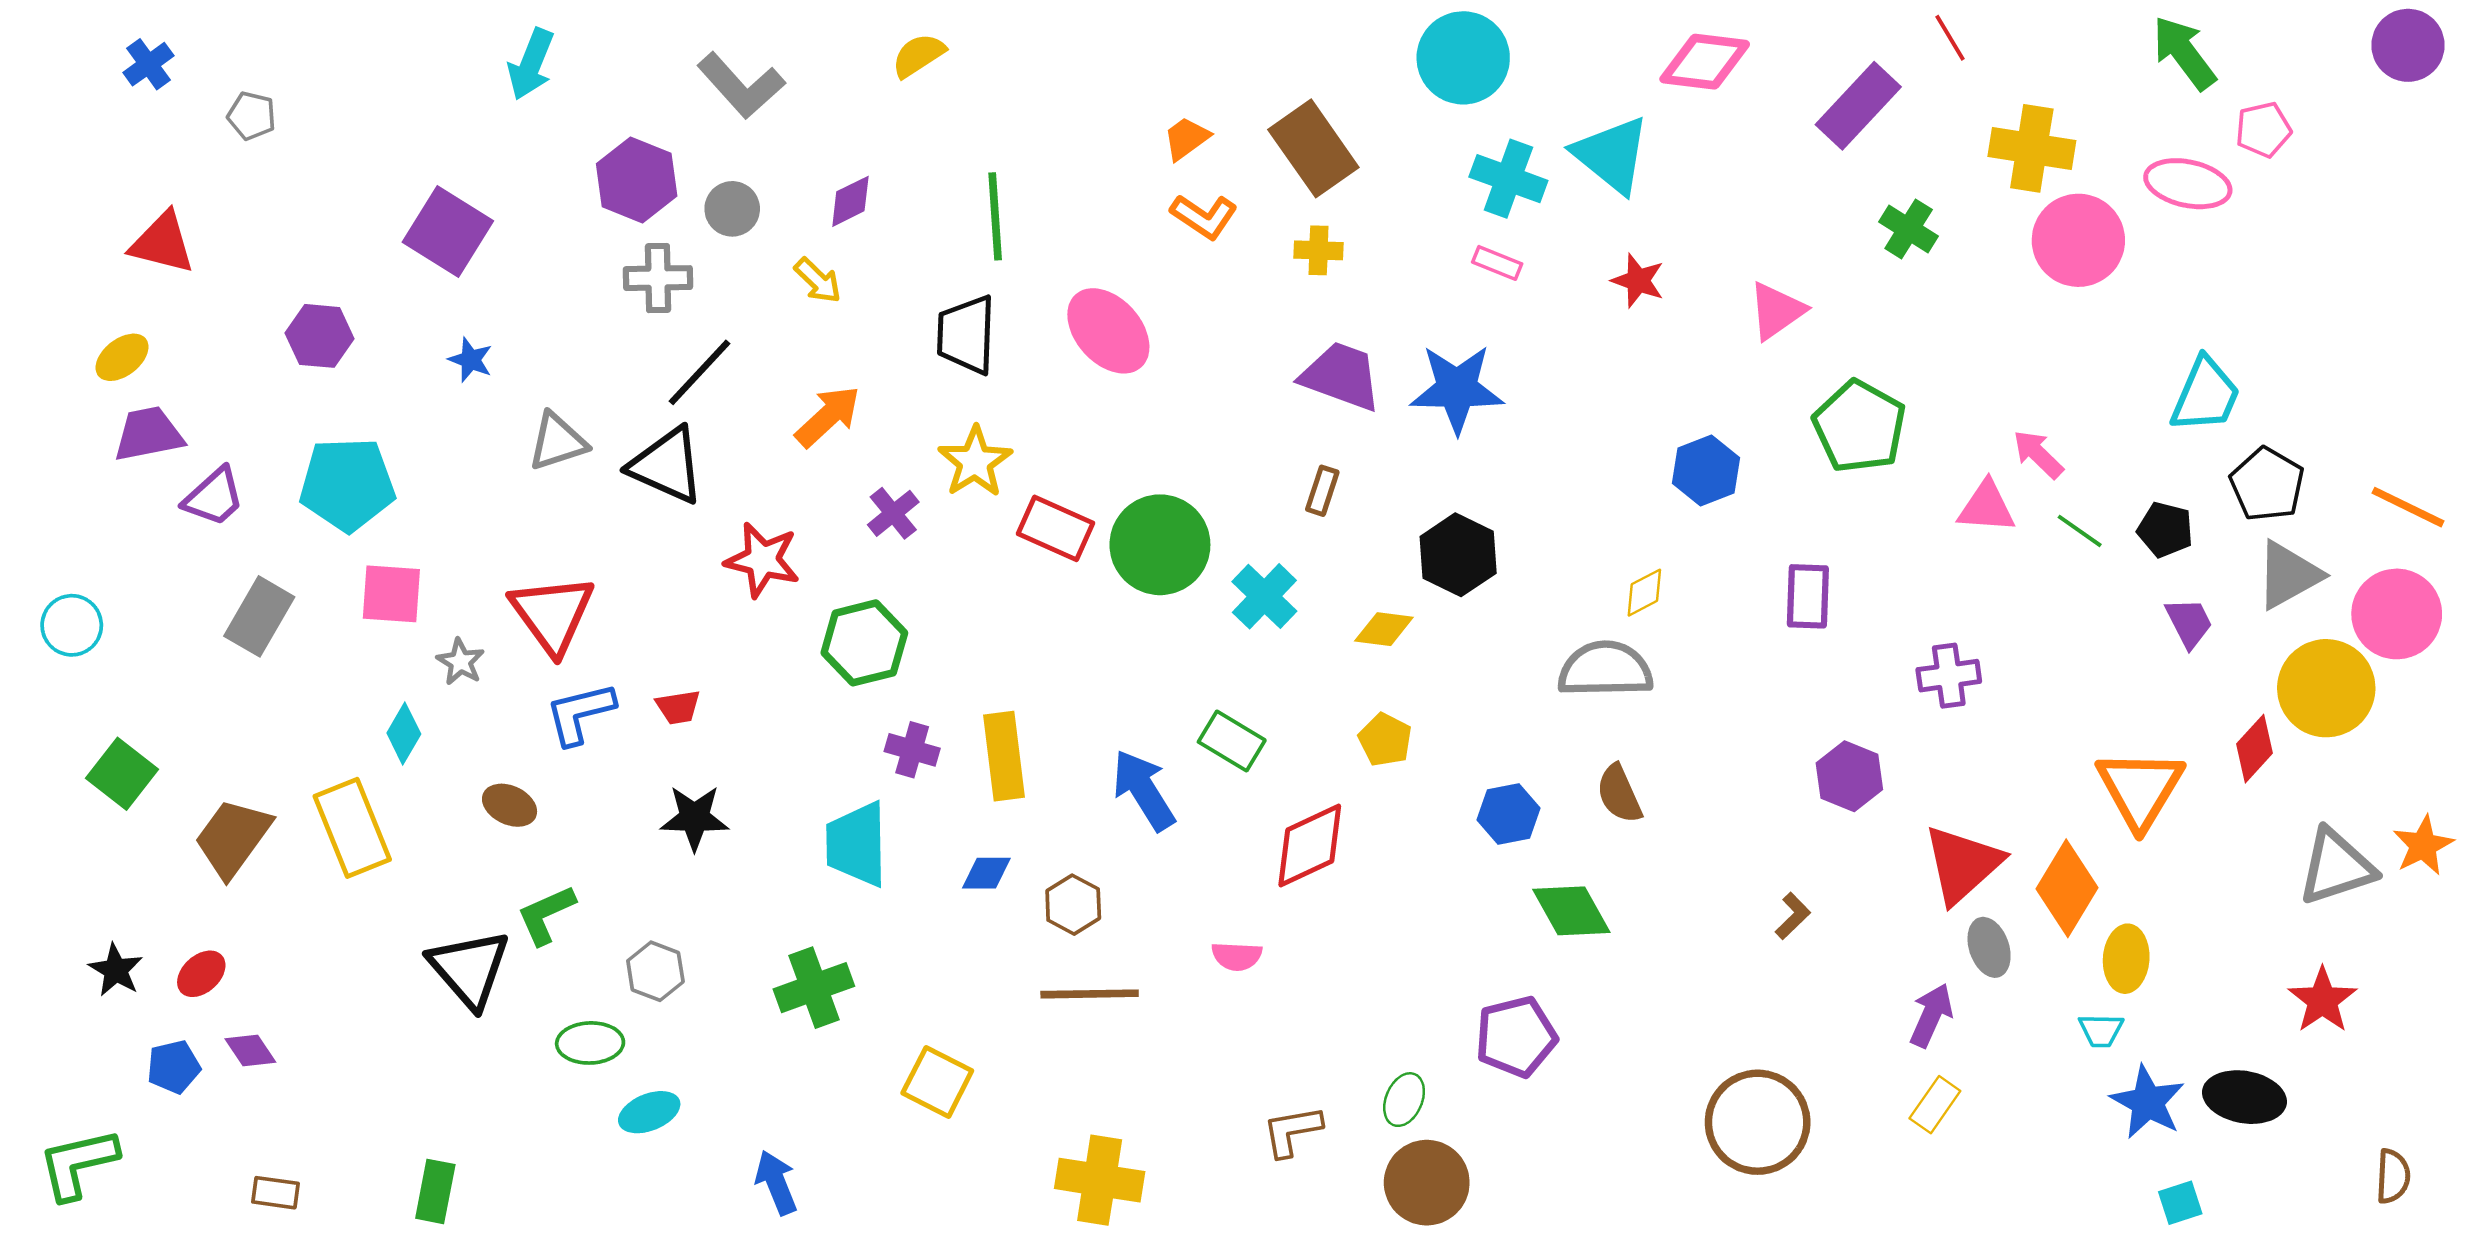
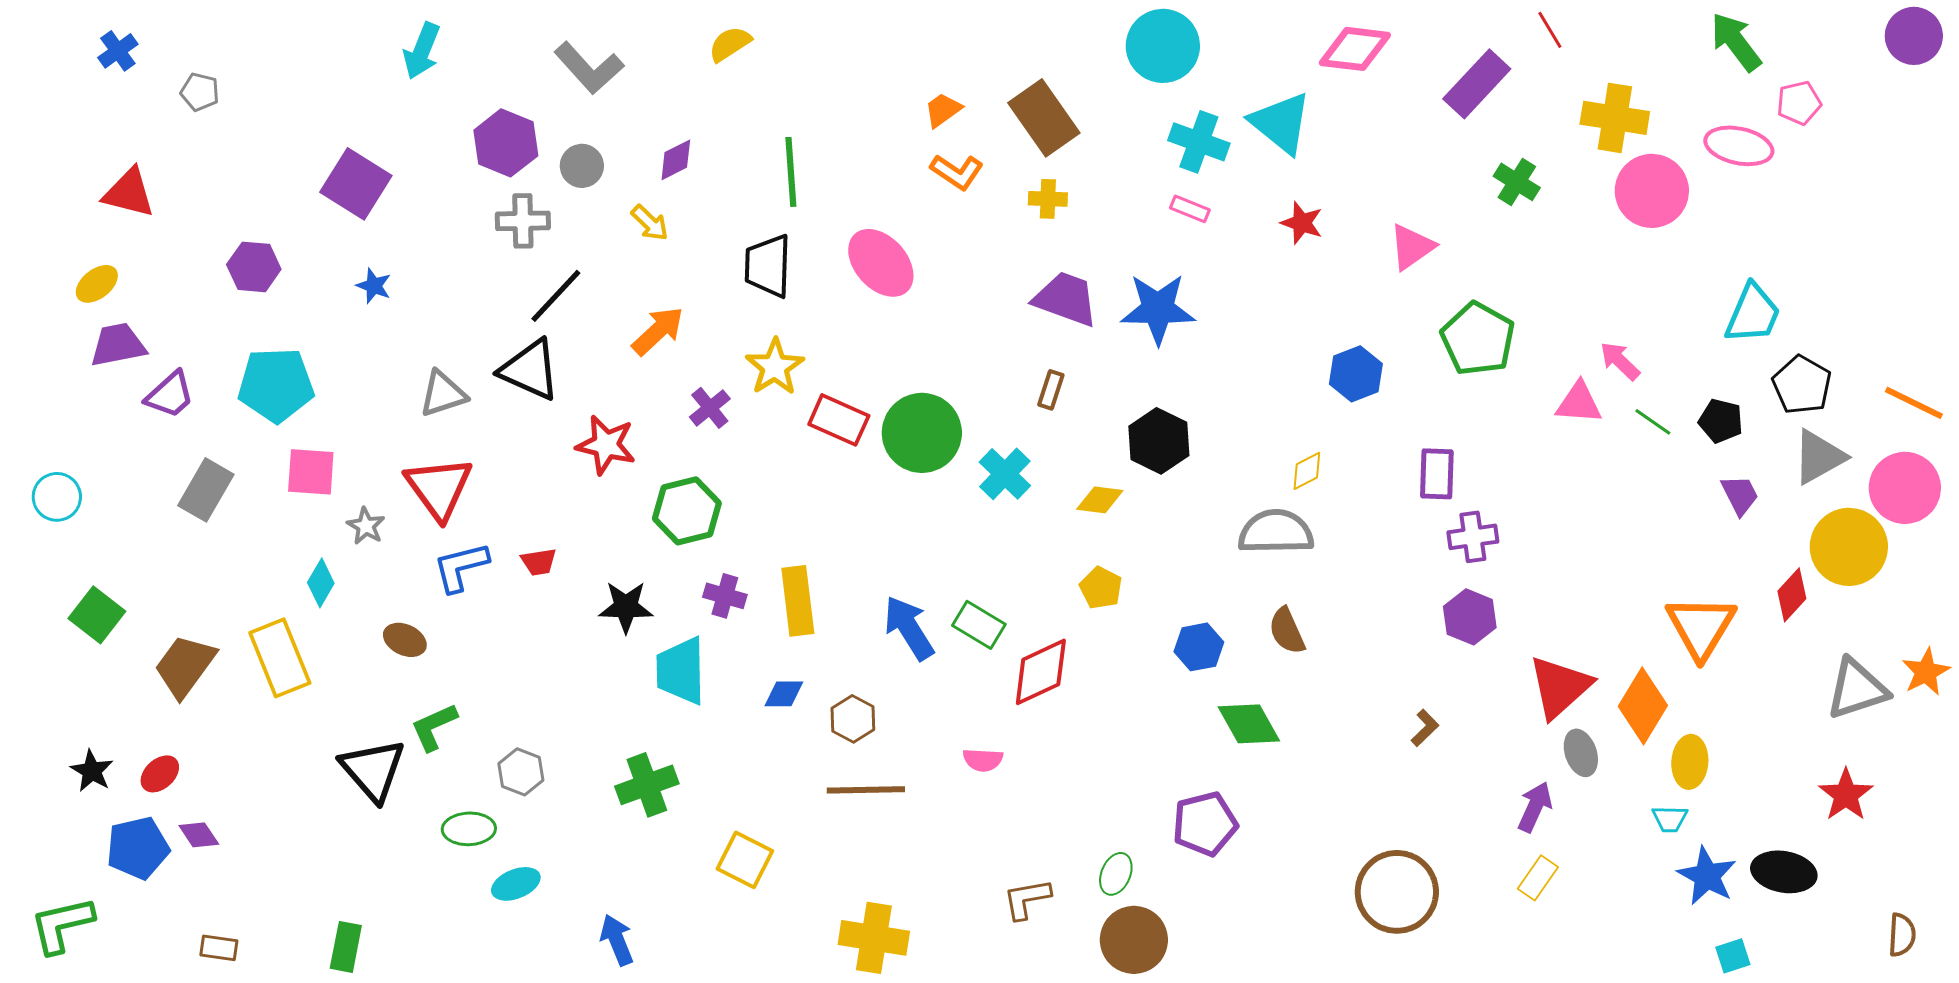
gray triangle: (557, 442) -> (443, 394), moved
purple cross: (1949, 676) -> (1473, 537), moved
green rectangle: (1232, 741) -> (979, 625), moved
black star: (694, 818) -> (626, 607), moved
blue pentagon: (174, 1067) -> (138, 848), size x1.5

